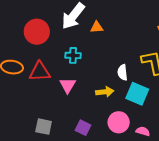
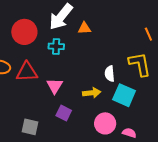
cyan cross: (73, 55) -> (56, 46), moved
purple square: (83, 128) -> (64, 113), moved

